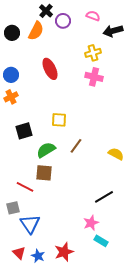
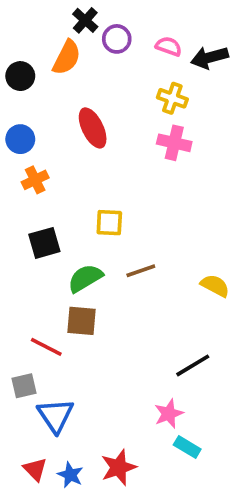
pink semicircle: (93, 16) -> (169, 46), moved
black circle: (12, 33) -> (20, 76), moved
yellow cross: (93, 53) -> (172, 98), turned 35
orange cross: (11, 97) -> (35, 180), moved
brown line: (76, 146) -> (141, 271), turned 35

